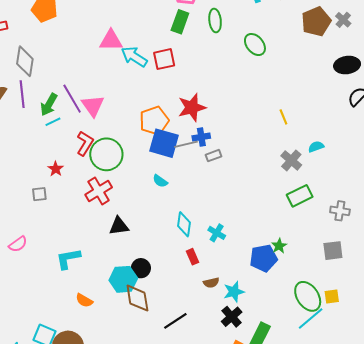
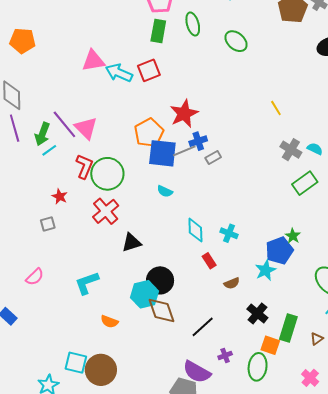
cyan semicircle: (316, 147) -> (315, 149), moved, turned 56
black circle: (141, 268) -> (160, 280), size x1.4
cyan star: (234, 292) -> (266, 270), moved

